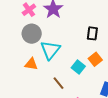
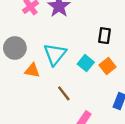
gray circle: (32, 34) -> (15, 48), moved
cyan square: (78, 67) -> (86, 63), moved

